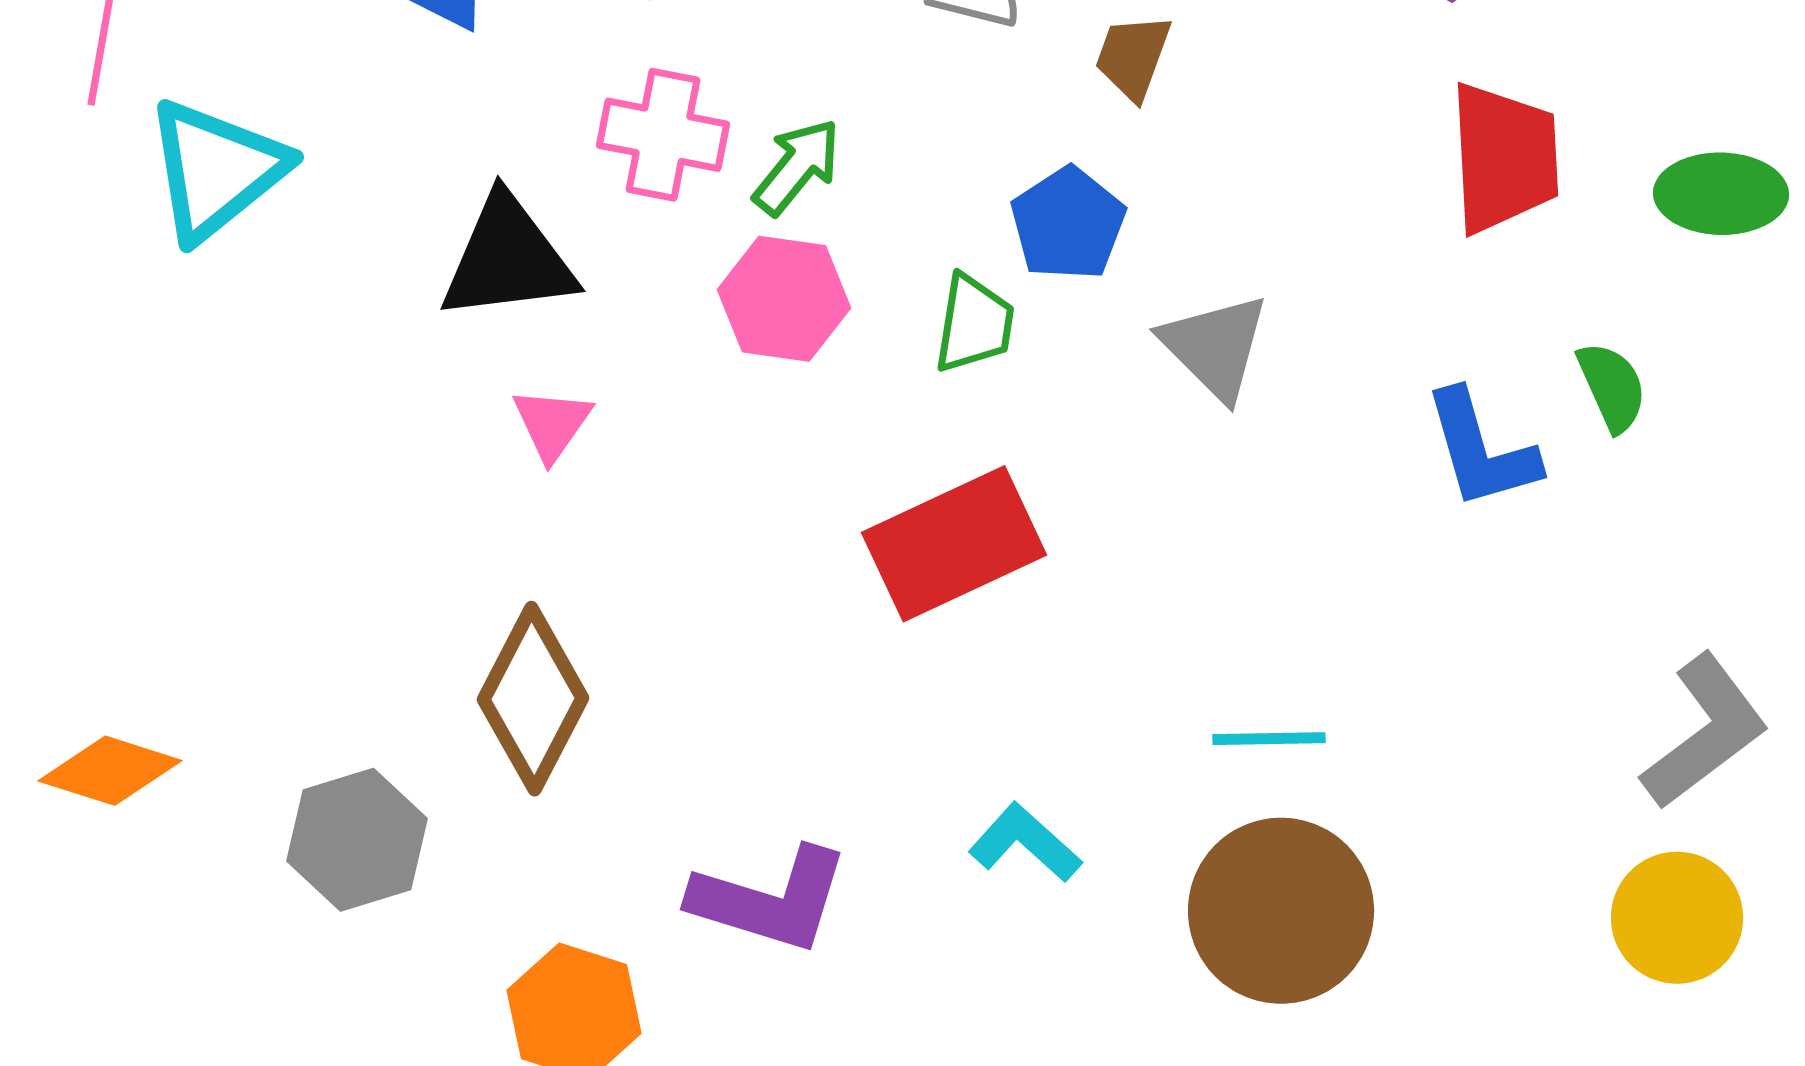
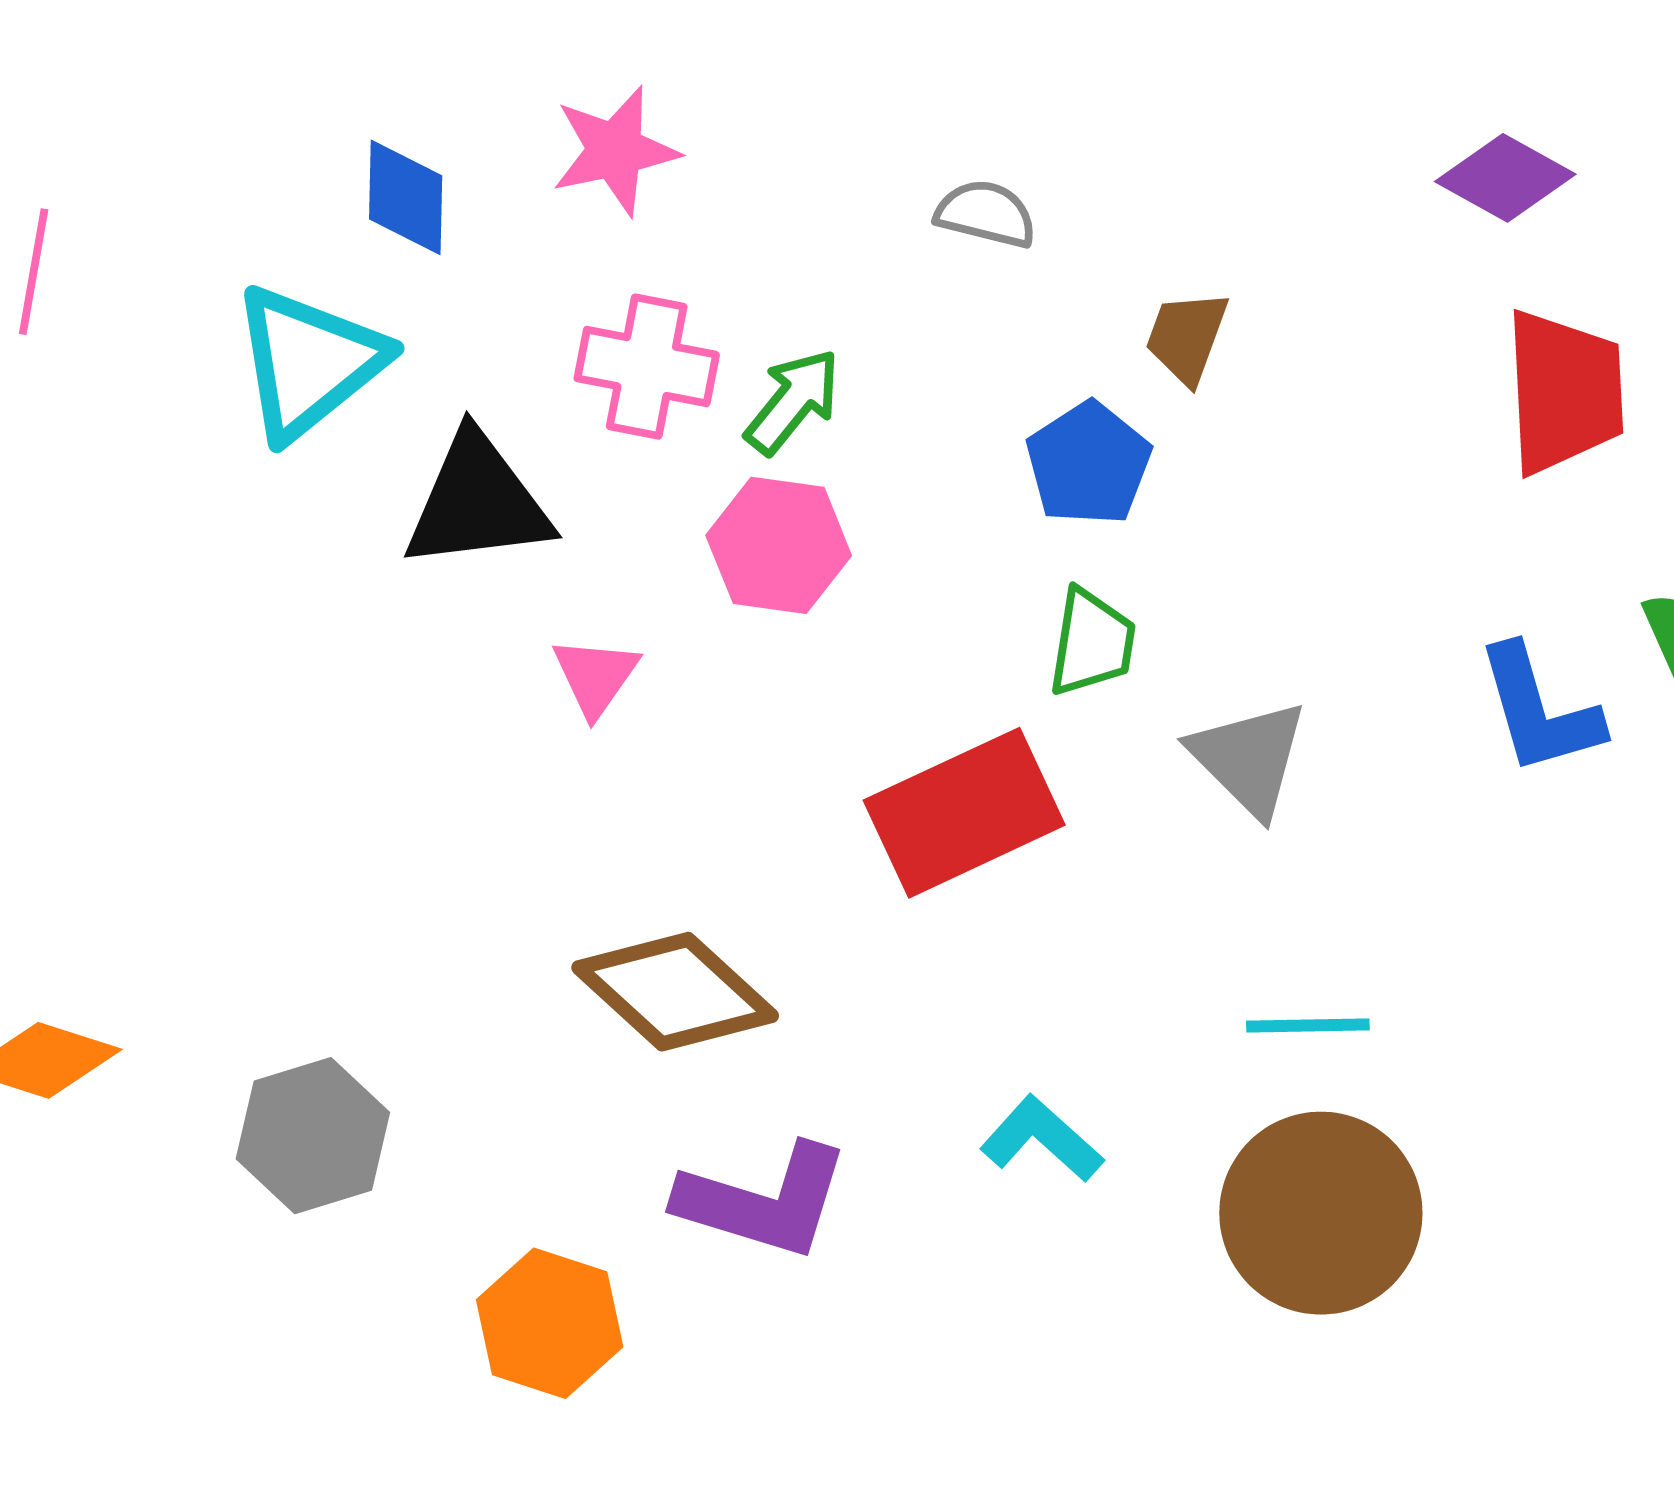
brown trapezoid: (1133, 57) -> (1187, 337), moved
cyan triangle: (216, 170) -> (309, 362), moved
green trapezoid: (974, 324) -> (1092, 643), moved
gray triangle: (1215, 347) -> (1249, 758), moved
pink triangle: (552, 424) -> (595, 676), moved
brown diamond: (533, 699) -> (675, 992), moved, turned -75

